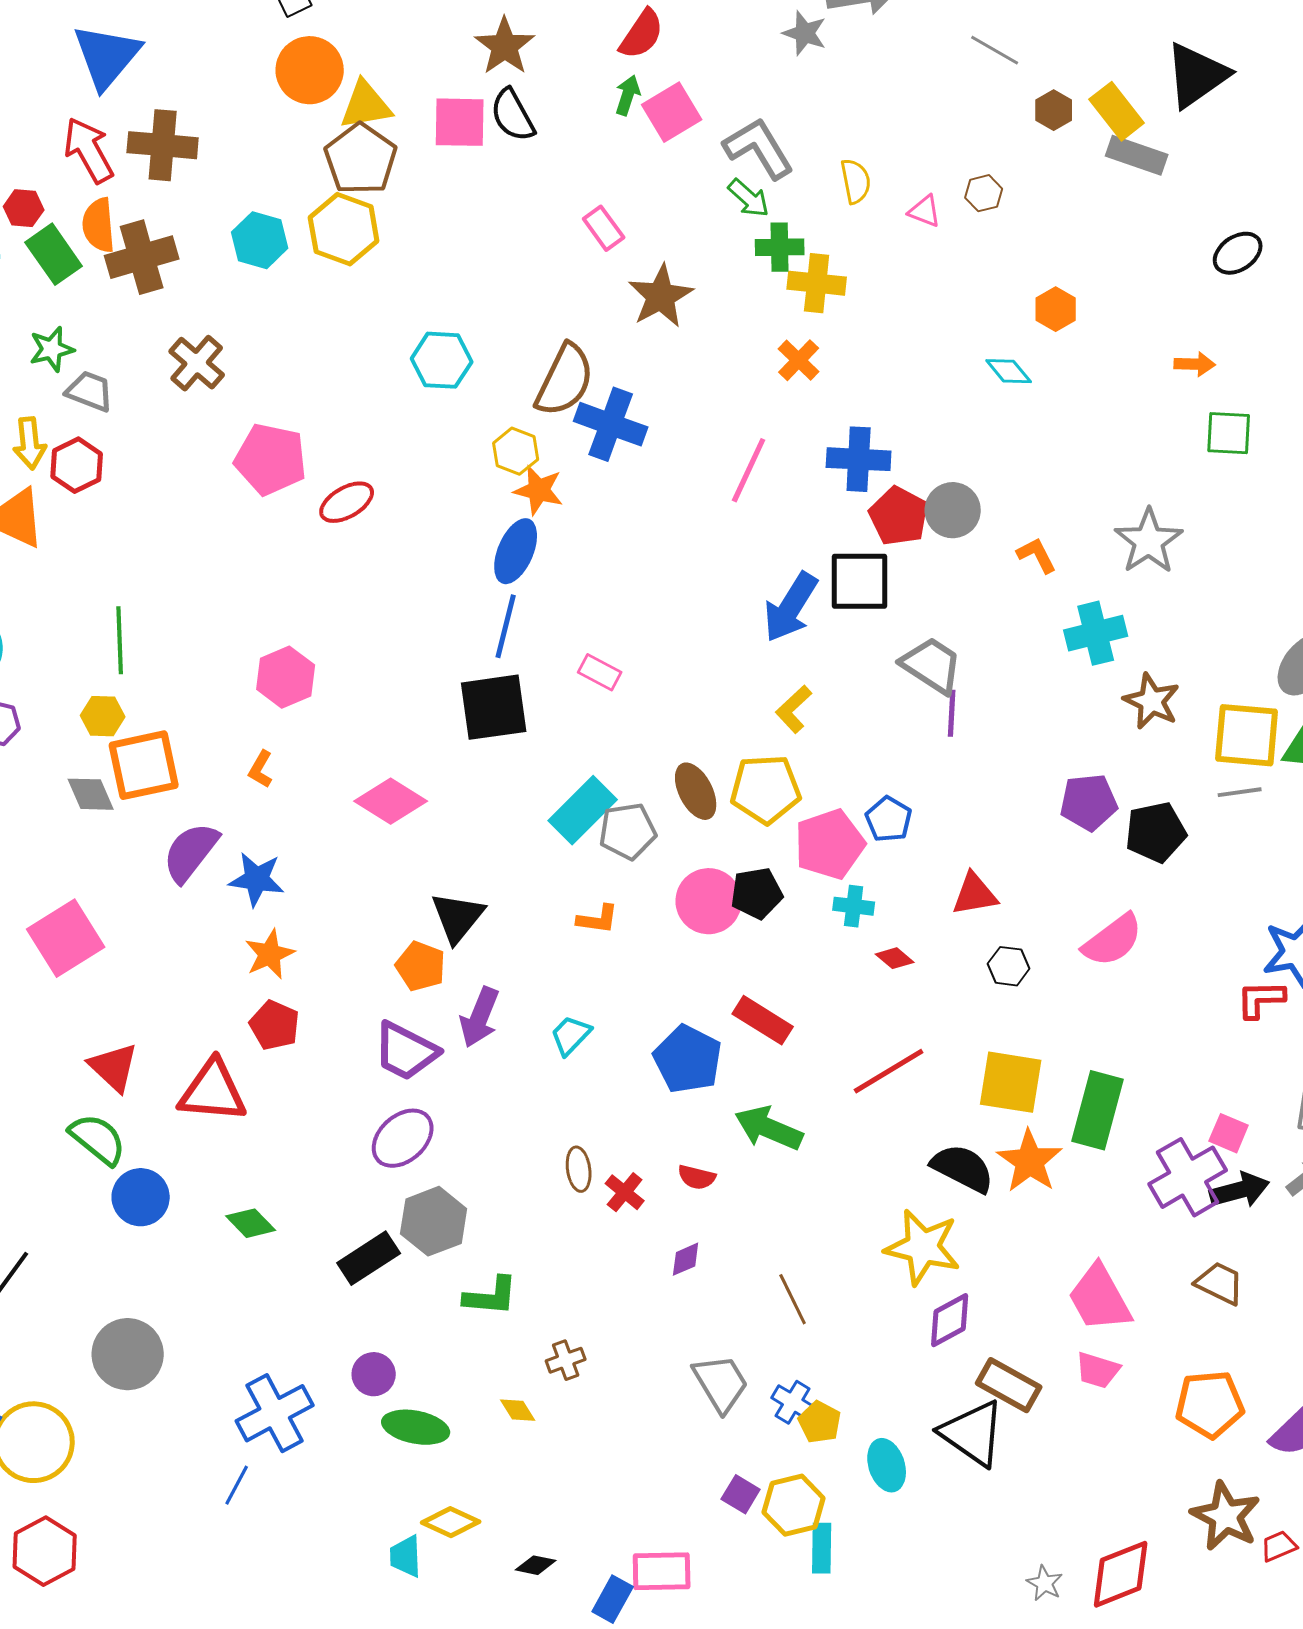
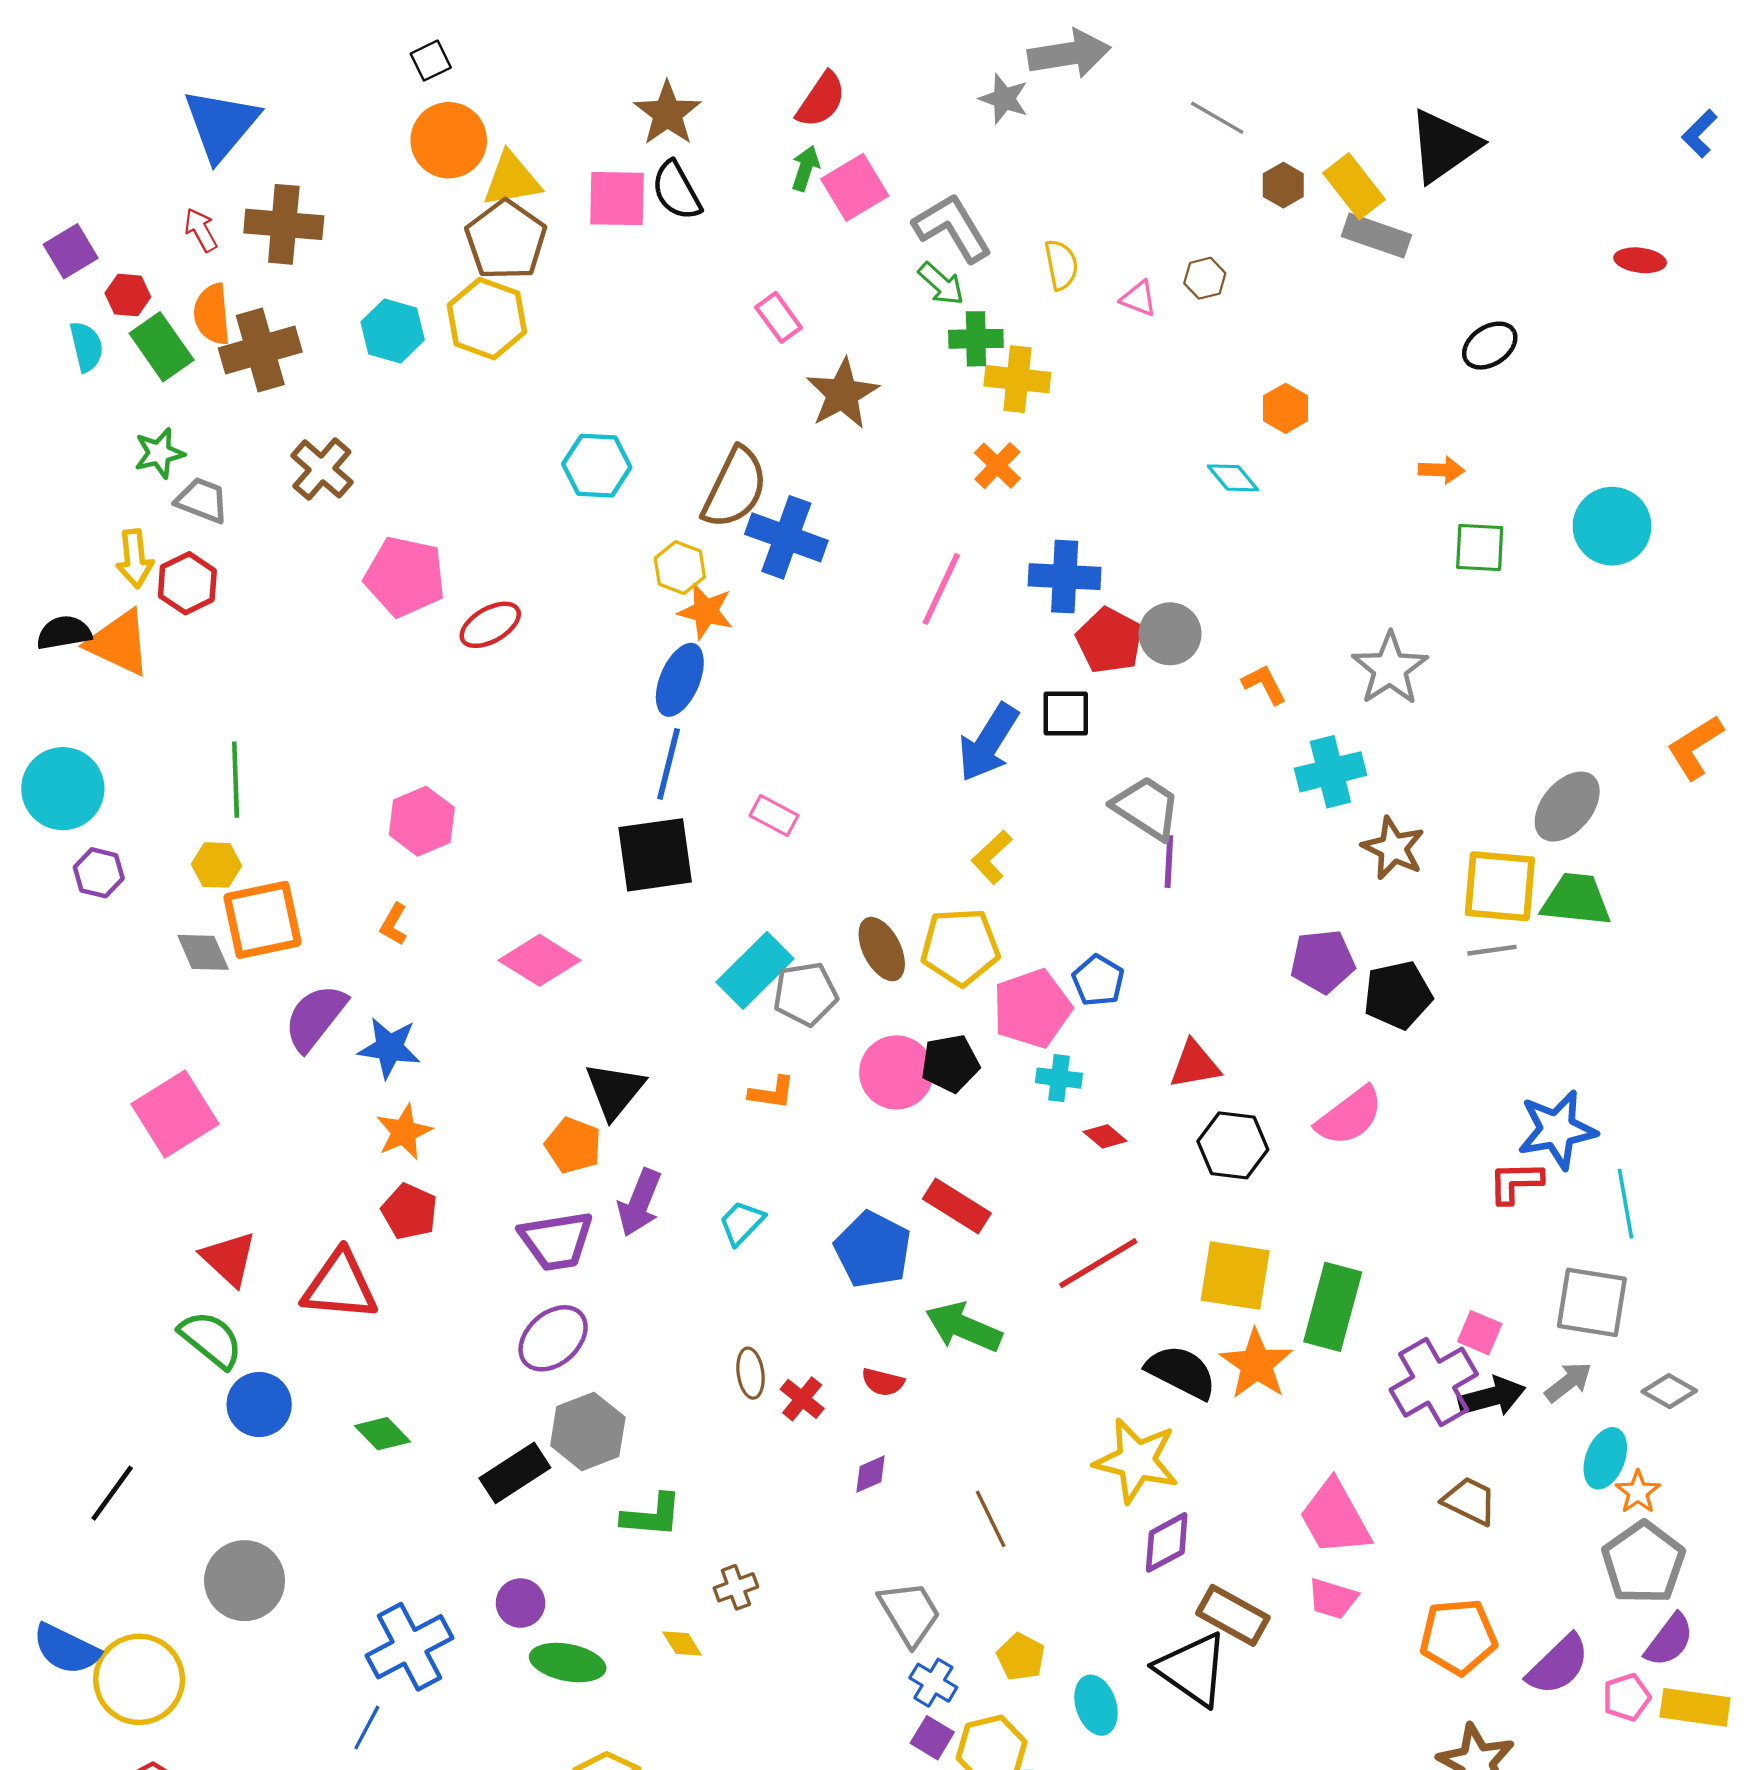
red arrow: (89, 150) -> (201, 230), size x0.6
black square: (860, 581) -> (1066, 713), size x0.7
black hexagon: (1009, 966) -> (1233, 1145), size x1.5
purple trapezoid: (406, 1051) -> (556, 1241), turned -36
blue cross: (793, 1402) -> (933, 1683), moved

